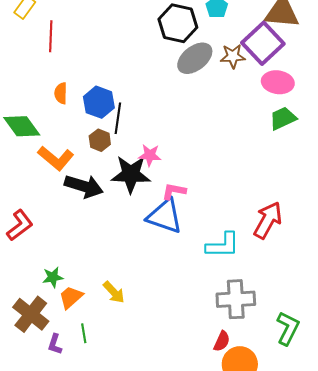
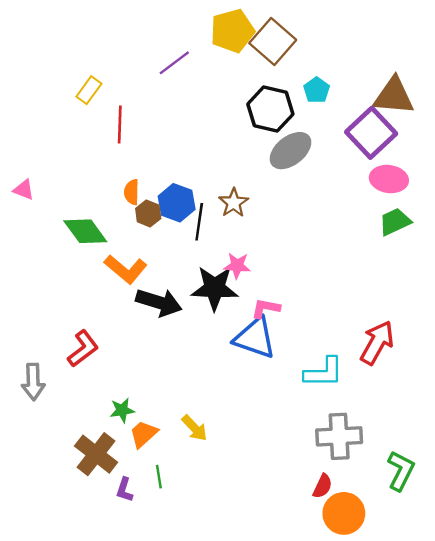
brown star: (233, 56) -> (234, 203), moved, turned -30
brown hexagon: (100, 140) -> (148, 213), moved

